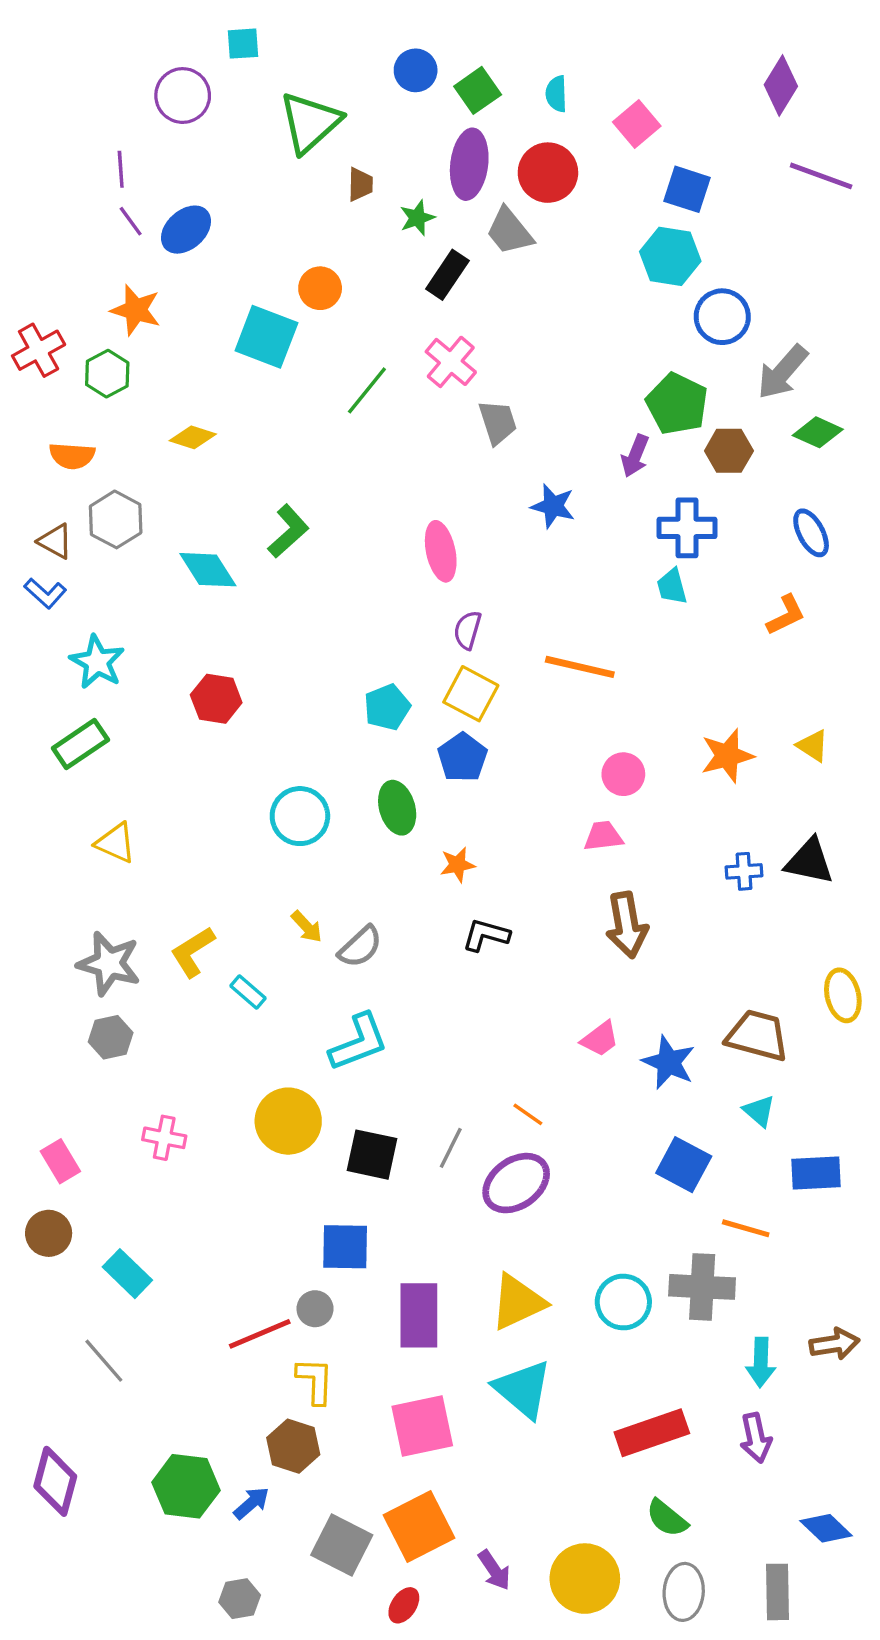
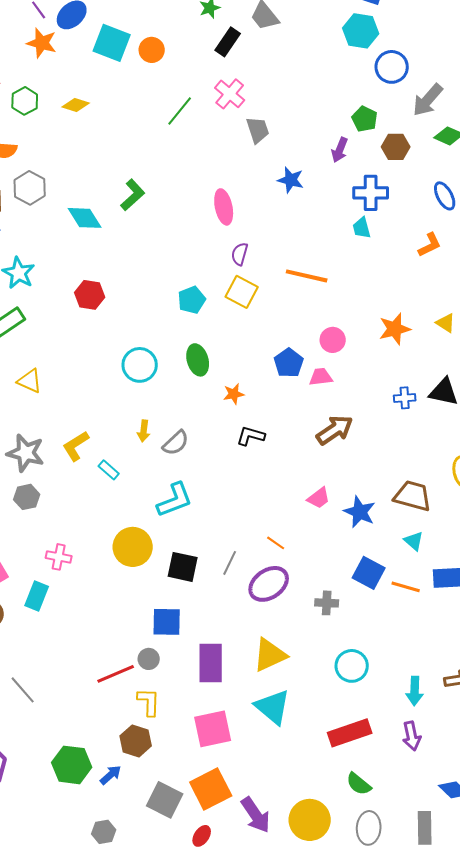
orange star: (136, 310) -> (42, 43), moved
cyan square: (266, 337) -> (112, 43), moved
green pentagon: (677, 404) -> (365, 119), size x0.7
yellow diamond: (193, 437) -> (76, 105), moved
blue pentagon: (462, 757) -> (289, 363), moved
brown arrow: (627, 925) -> (335, 430), turned -114
yellow arrow: (307, 927) -> (144, 431), turned 50
orange line: (746, 1228) -> (406, 587), moved
cyan rectangle: (127, 1274) -> (37, 596), moved, turned 68
gray cross: (702, 1287) -> (327, 603), moved, size x0.6
cyan circle: (623, 1302) -> (352, 666), moved
purple arrow: (494, 1570) -> (256, 815), size x1.5

